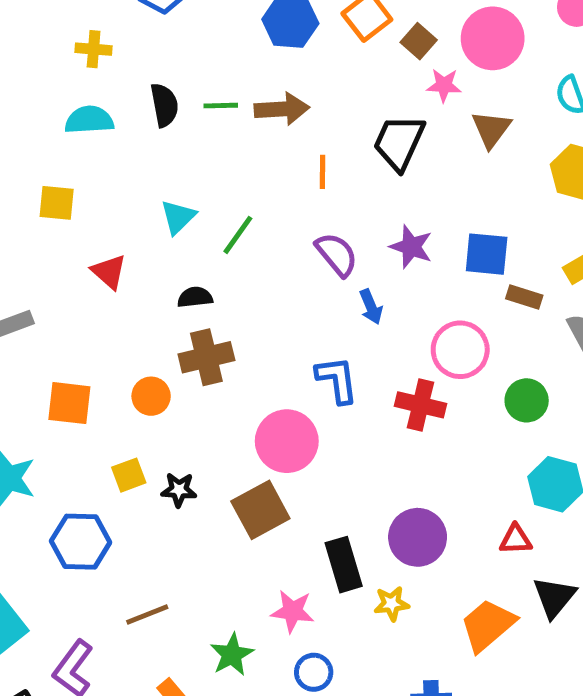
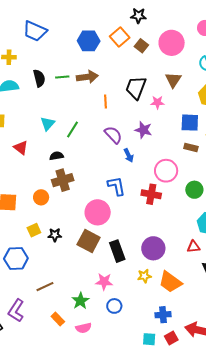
pink star: (444, 85) -> (157, 102), moved
blue square: (487, 254) -> (190, 123), moved
brown square: (260, 510) -> (89, 241), turned -30
black rectangle: (344, 565) -> (117, 251), moved
orange trapezoid: (488, 625) -> (170, 282), moved, turned -100

